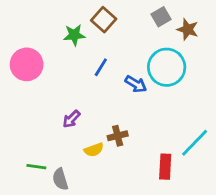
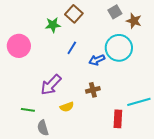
blue arrow: (136, 84) -> (97, 60), turned 126
purple arrow: (71, 119) -> (51, 85), size x1.6
brown cross: (118, 136) -> (93, 90), moved
cyan line: (195, 143) -> (139, 102), turned 30
green line: (36, 167) -> (28, 110), moved

